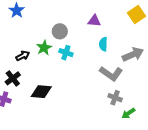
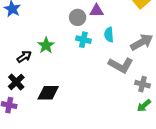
gray circle: (60, 31) -> (78, 17), moved
cyan cross: (66, 53) -> (83, 40), moved
gray cross: (115, 98) -> (142, 84), moved

